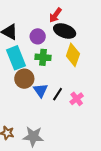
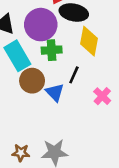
purple circle: (38, 36) -> (41, 25), size x1.6
black line: (58, 94) -> (74, 75), moved

